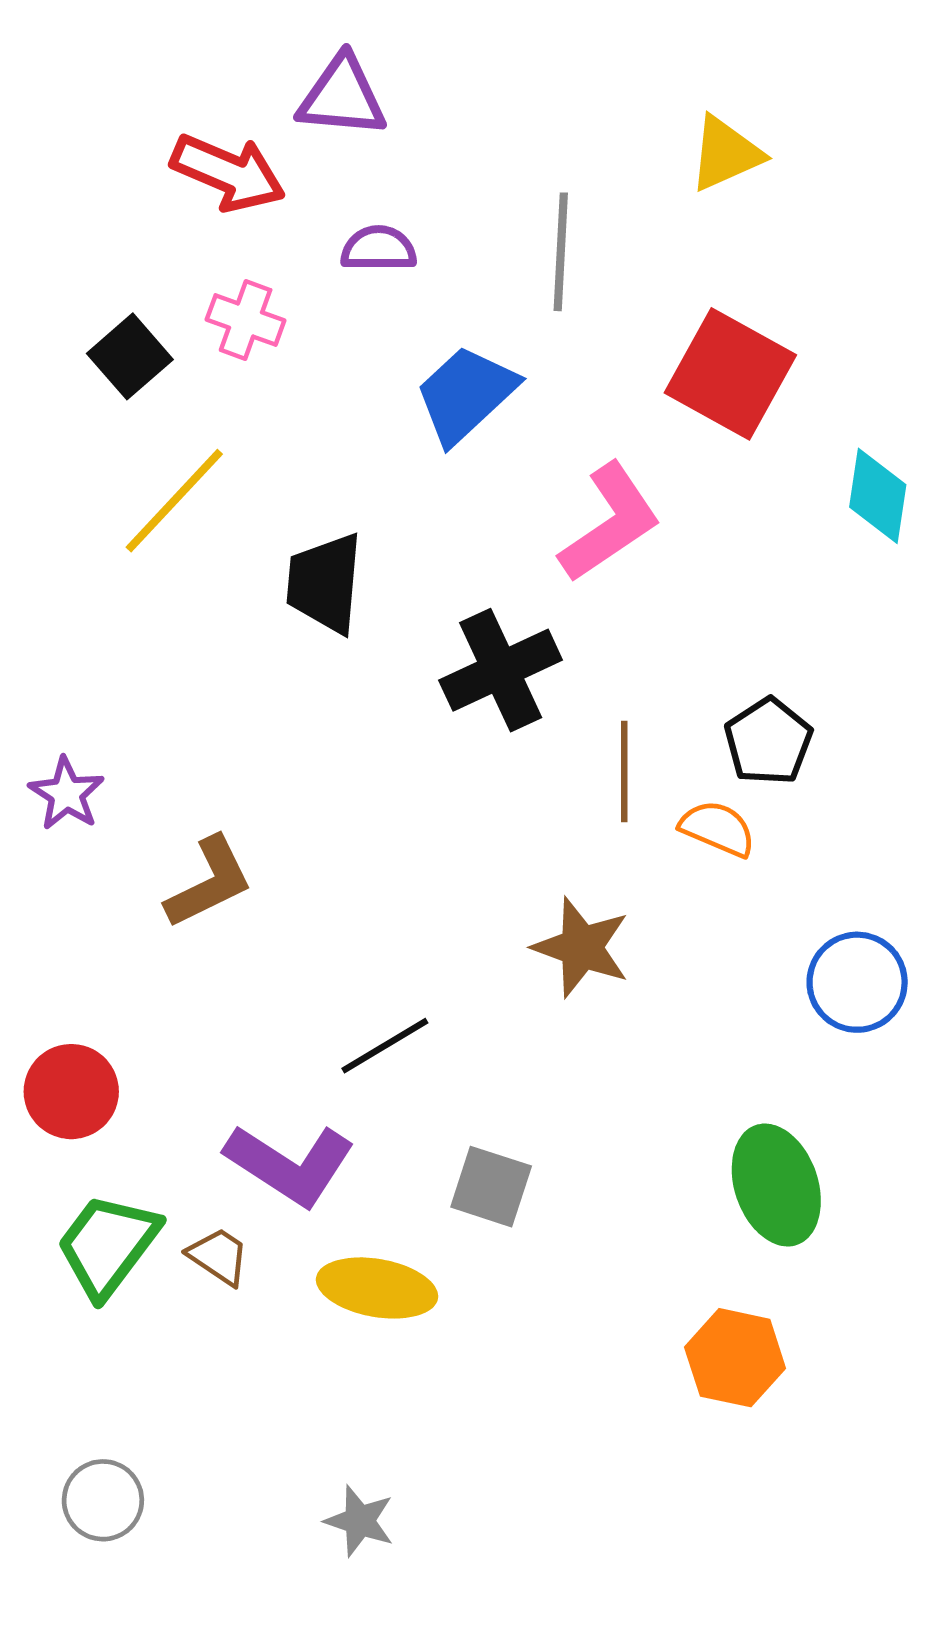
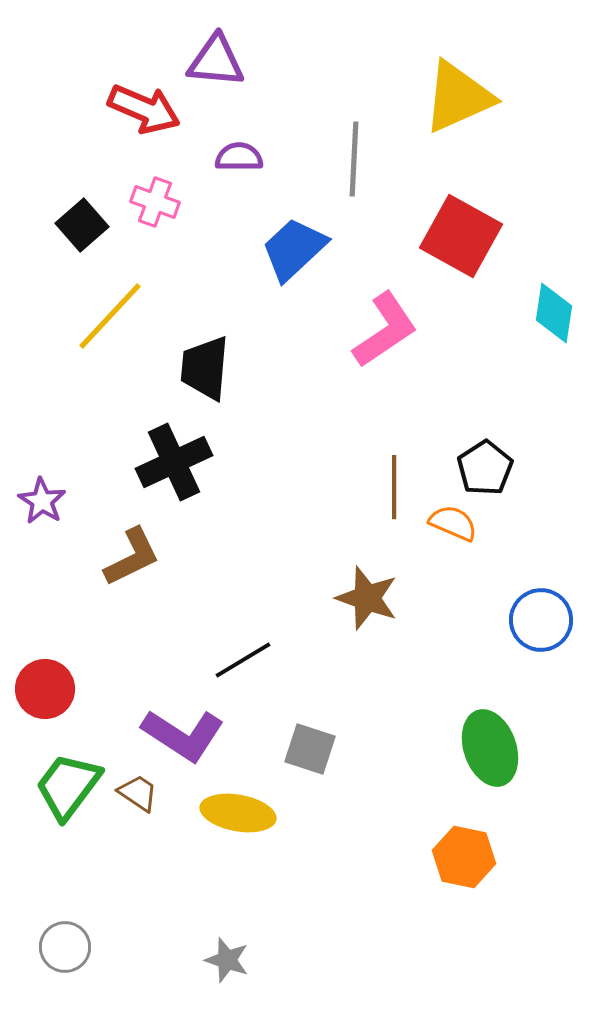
yellow triangle: (726, 154) -> (458, 97), size x1.5
black cross: (501, 670) -> (174, 462), moved

